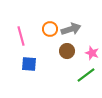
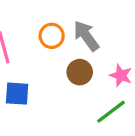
gray arrow: (71, 29) -> (86, 36), turned -108

